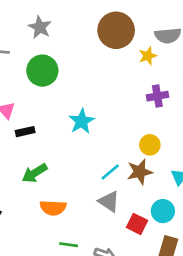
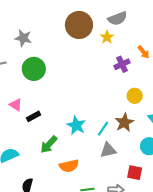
cyan star: (82, 121) -> (76, 125), moved
yellow circle: (150, 145) -> (135, 96), moved
gray triangle: (109, 201) -> (108, 150), turned -30
red square: (137, 224) -> (135, 173), moved

